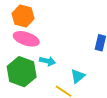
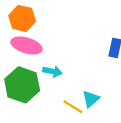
cyan triangle: (78, 76) -> (91, 99), moved

